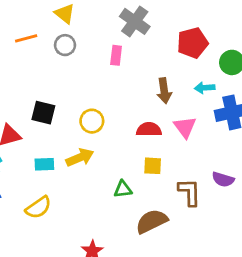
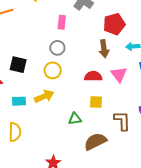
red pentagon: (192, 43) -> (114, 24), moved
gray circle: (65, 45) -> (57, 48), moved
pink rectangle: (116, 55) -> (62, 22), moved
yellow semicircle: (38, 207) -> (15, 132), turned -54

